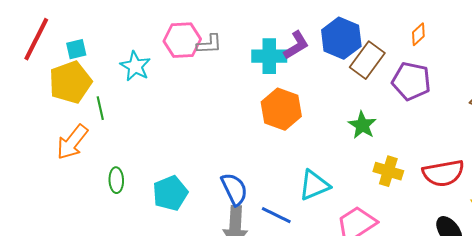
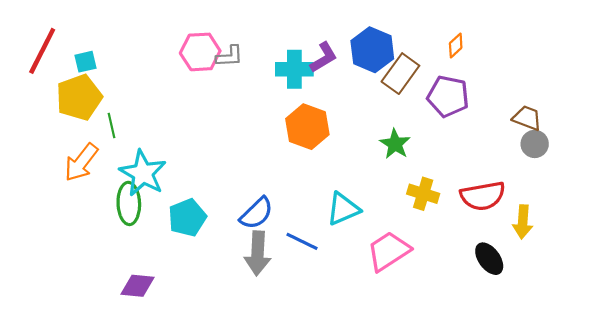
cyan star: (135, 66) -> (143, 173), moved, size x1.4
green ellipse: (116, 180) -> (129, 203), size x1.5
blue semicircle: (234, 189) -> (257, 213), turned 72

